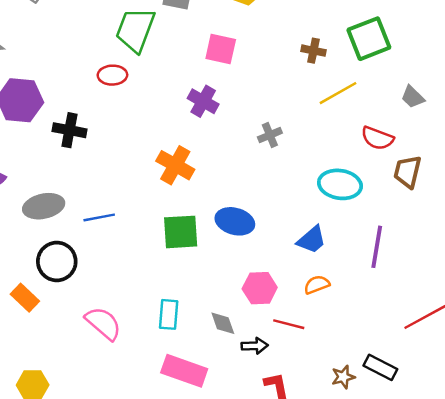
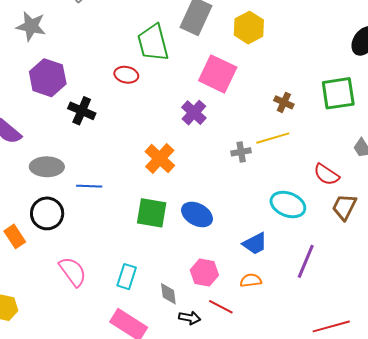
green trapezoid: (135, 30) -> (153, 43), turned -48
pink square: (221, 49) -> (218, 74), size x1.4
brown cross: (313, 51) -> (284, 102), moved
yellow line: (338, 93) -> (273, 138), moved

